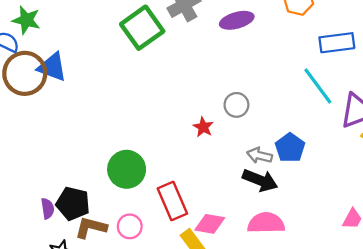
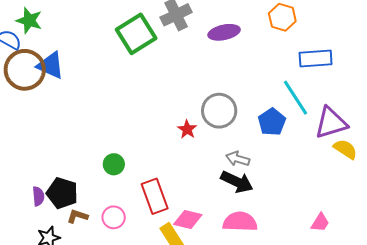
gray circle: (236, 105) -> (219, 111), size x1.5
blue pentagon: (290, 148) -> (272, 122), moved
green circle: (127, 169) -> (114, 164), size x0.6
brown L-shape: (91, 228) -> (77, 216), size x0.7

